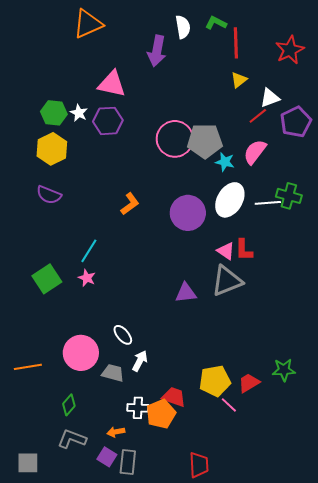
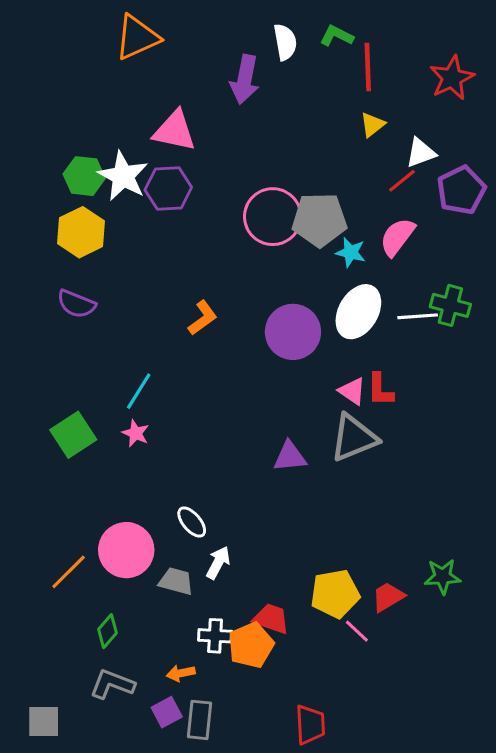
white star: (79, 113) -> (123, 176), size x1.8
orange line: (28, 367) -> (69, 572), moved, turned -36
purple square: (107, 457) -> (167, 712), turned 30

